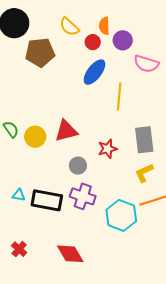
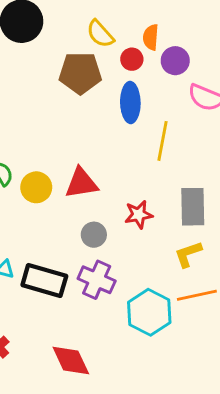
brown pentagon: (40, 52) -> (80, 73), moved
blue ellipse: (94, 72) -> (130, 102), turned -44

